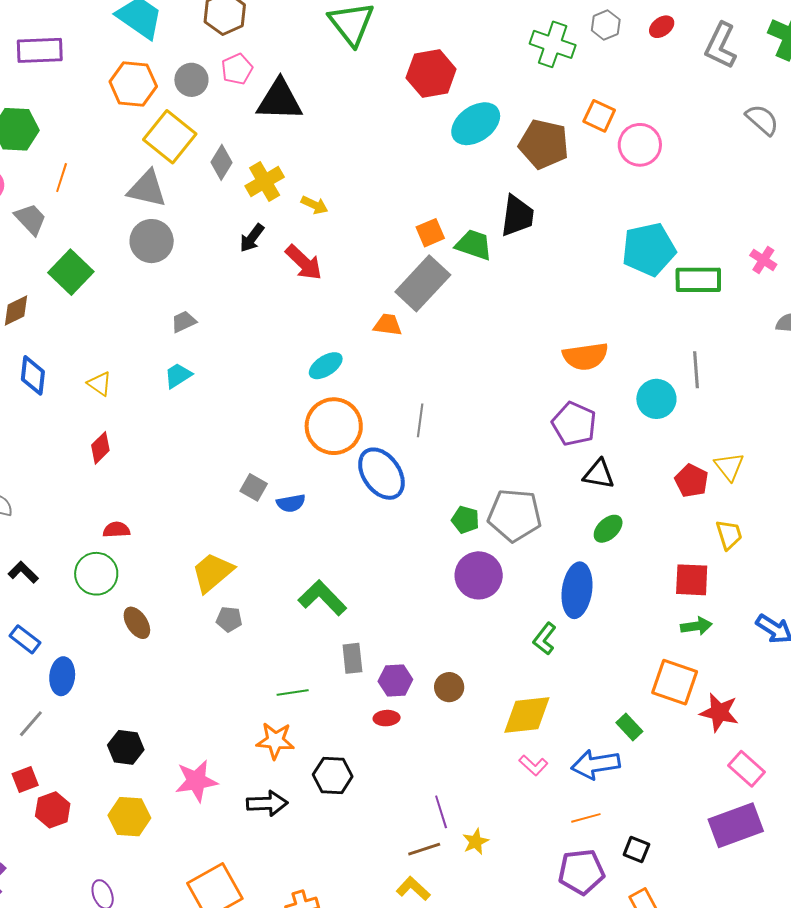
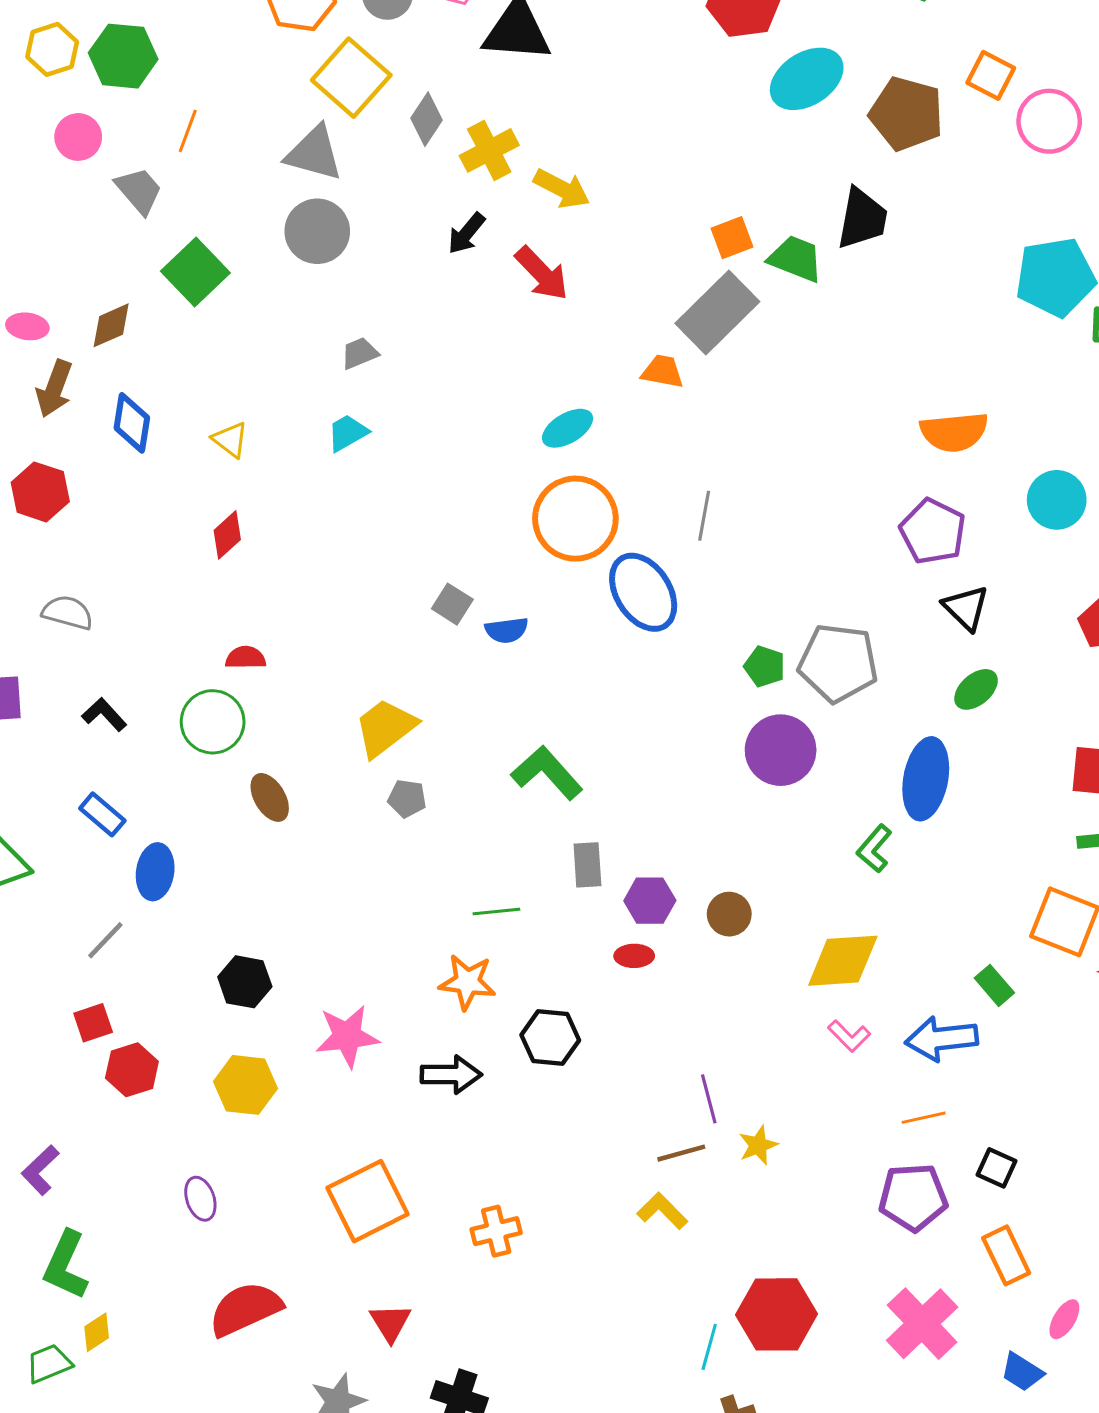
yellow arrow: (315, 205) -> (562, 189), size x1.4
black triangle: (599, 474) -> (966, 608), turned 32

